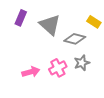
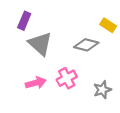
gray triangle: (50, 25) -> (40, 44), moved
gray star: (82, 63) -> (102, 90), moved

